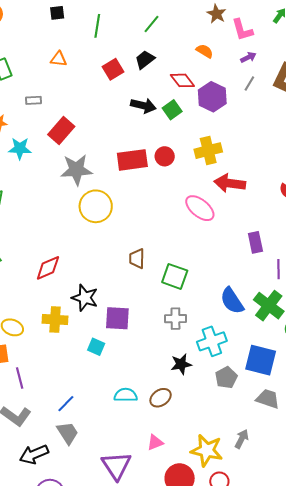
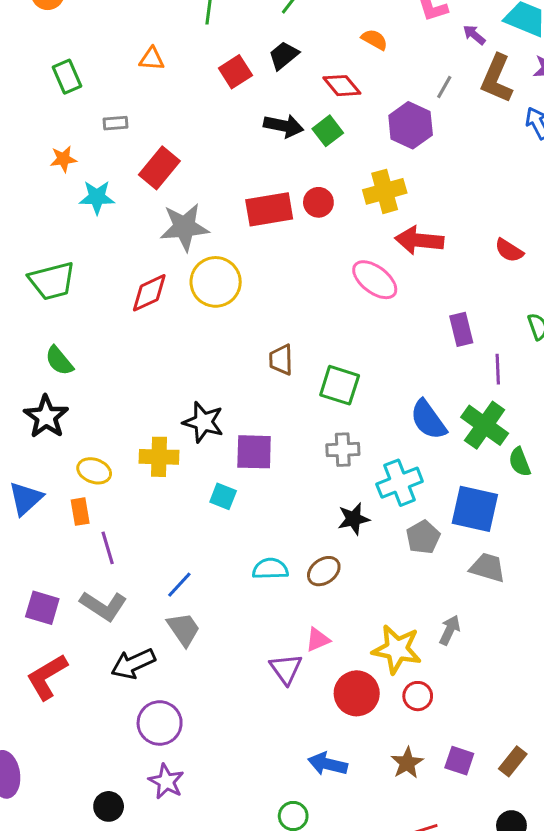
purple arrow: (248, 57) -> (474, 35), moved, turned -112
purple hexagon: (212, 97) -> (411, 125), moved
red diamond: (48, 268) -> (149, 293), moved
purple triangle: (116, 466) -> (286, 669), moved, size x0.7

